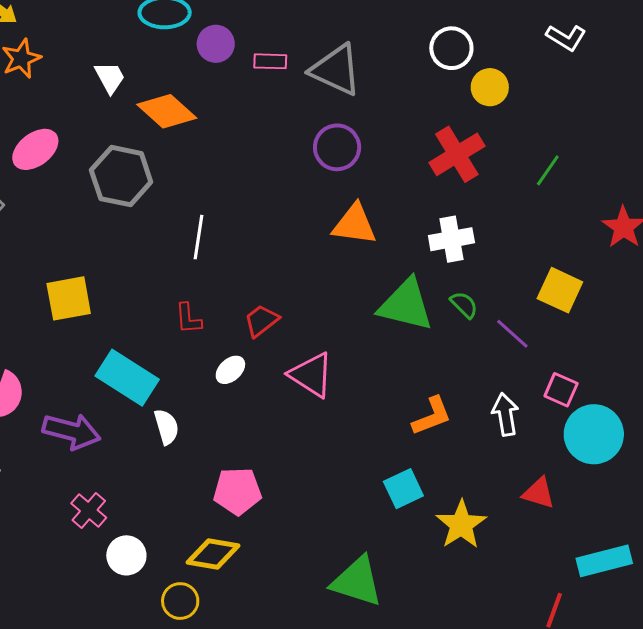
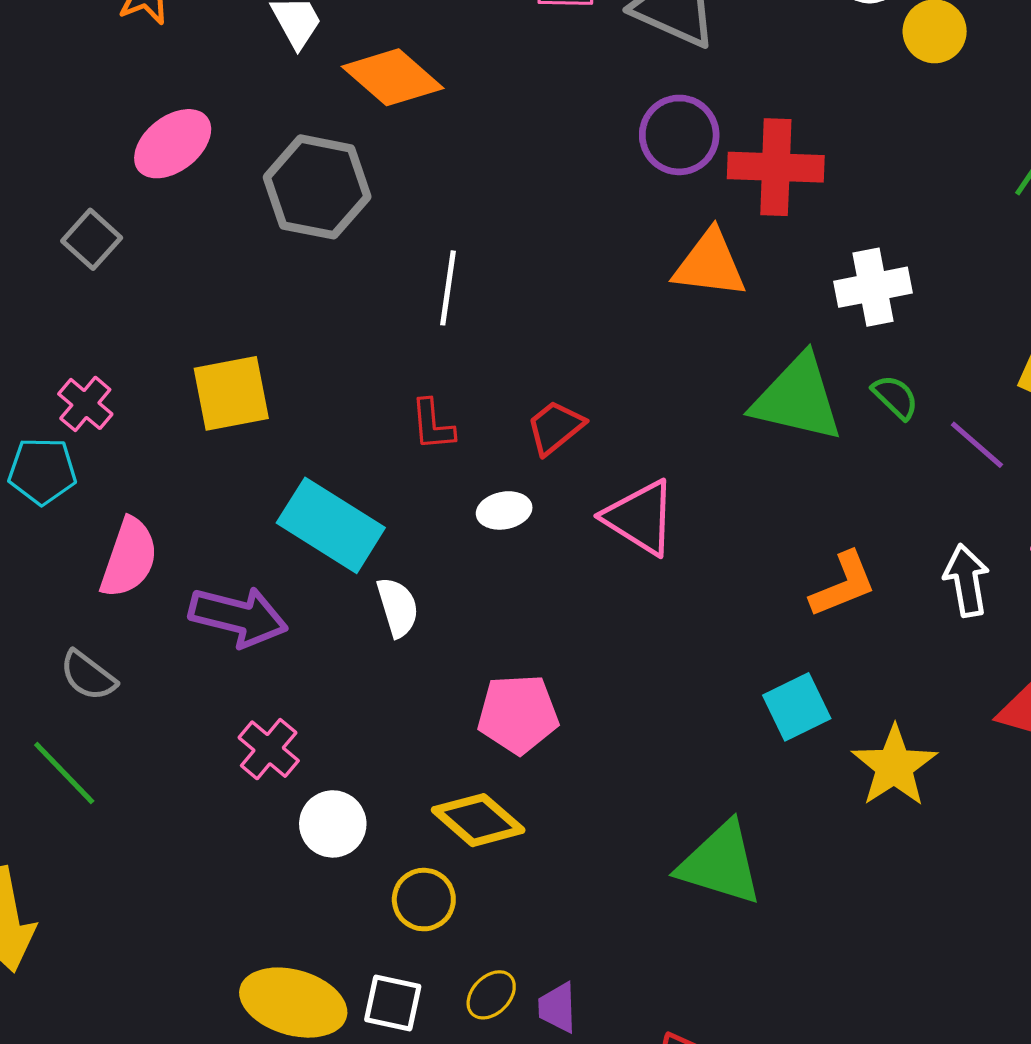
red cross: (457, 154) -> (776, 167), moved, turned 34
white ellipse: (230, 370) -> (504, 510), turned 32
yellow diamond: (213, 554) -> (478, 820), turned 32

